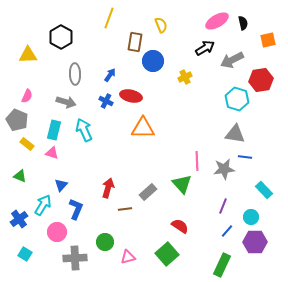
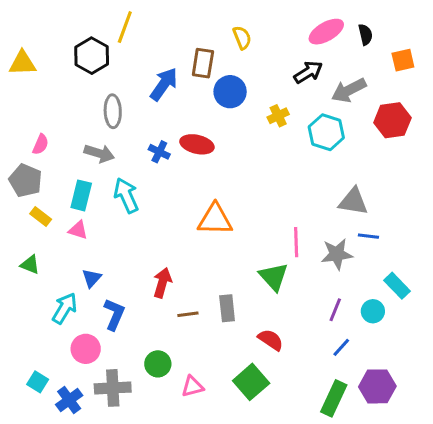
yellow line: (109, 18) -> (125, 27), moved
yellow triangle: (28, 55) -> (23, 63), moved
blue arrow: (110, 75) -> (164, 84), moved, size x1.6
cyan hexagon: (237, 99) -> (326, 132), moved
orange triangle: (143, 128) -> (215, 220), moved
gray rectangle: (148, 192) -> (227, 308), moved, turned -54
cyan circle: (251, 217) -> (373, 311), moved
blue cross: (19, 219) -> (69, 400), moved
purple hexagon: (255, 242) -> (377, 386), moved

